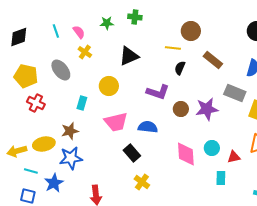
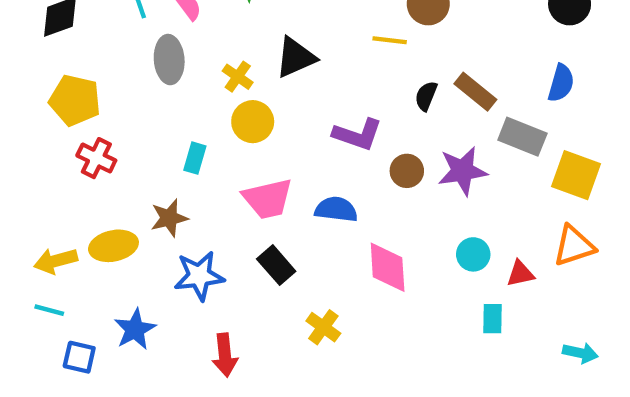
yellow cross: (85, 52) -> (238, 77), moved
brown rectangle: (213, 60) -> (475, 92), moved
black semicircle: (180, 68) -> (426, 96), moved
gray ellipse: (61, 70) -> (169, 60), moved, turned 35
black rectangle: (132, 153) -> (276, 265), moved
pink diamond: (186, 154) -> (388, 267), moved
blue star: (71, 158) -> (199, 276), moved
cyan line: (31, 171) -> (49, 310), moved

